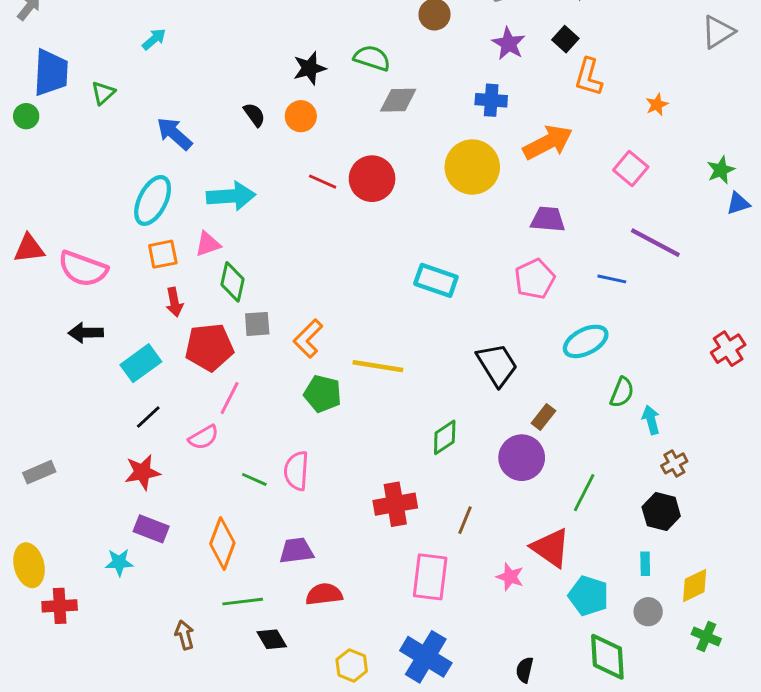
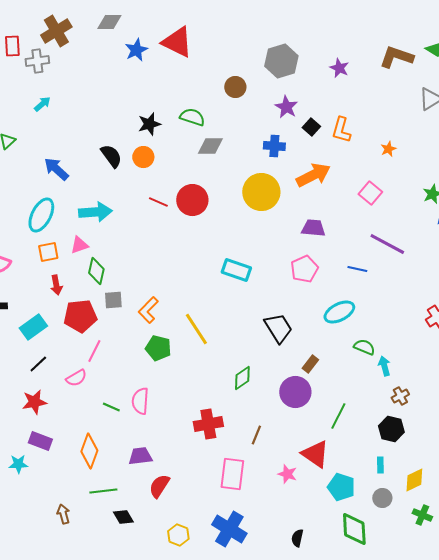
black square: (565, 39) -> (311, 127), moved
black semicircle: (254, 115) -> (111, 156), size x1.4
yellow line: (378, 366) -> (196, 329), turned 48
green semicircle: (622, 392) -> (364, 347), turned -90
red semicircle: (324, 594) -> (159, 486), turned -50

